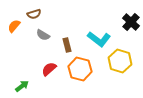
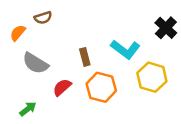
gray semicircle: (43, 35) -> (35, 63), moved, size x1.5

